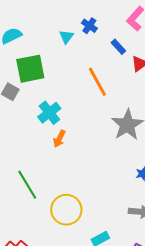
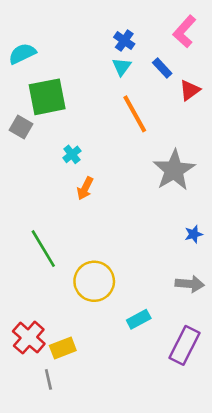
cyan triangle: (66, 37) -> (122, 67), moved
cyan cross: (49, 113) -> (72, 154), size x0.6

